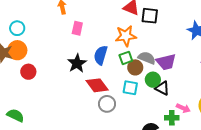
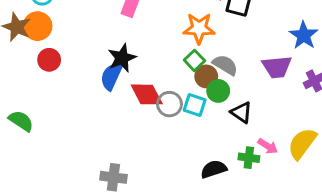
blue semicircle: (101, 55) -> (111, 76), moved
green square: (126, 58) -> (194, 60), turned -32
purple trapezoid: (166, 62) -> (277, 67), moved
green circle: (153, 80) -> (218, 91), moved
gray circle: (107, 104) -> (169, 104), moved

